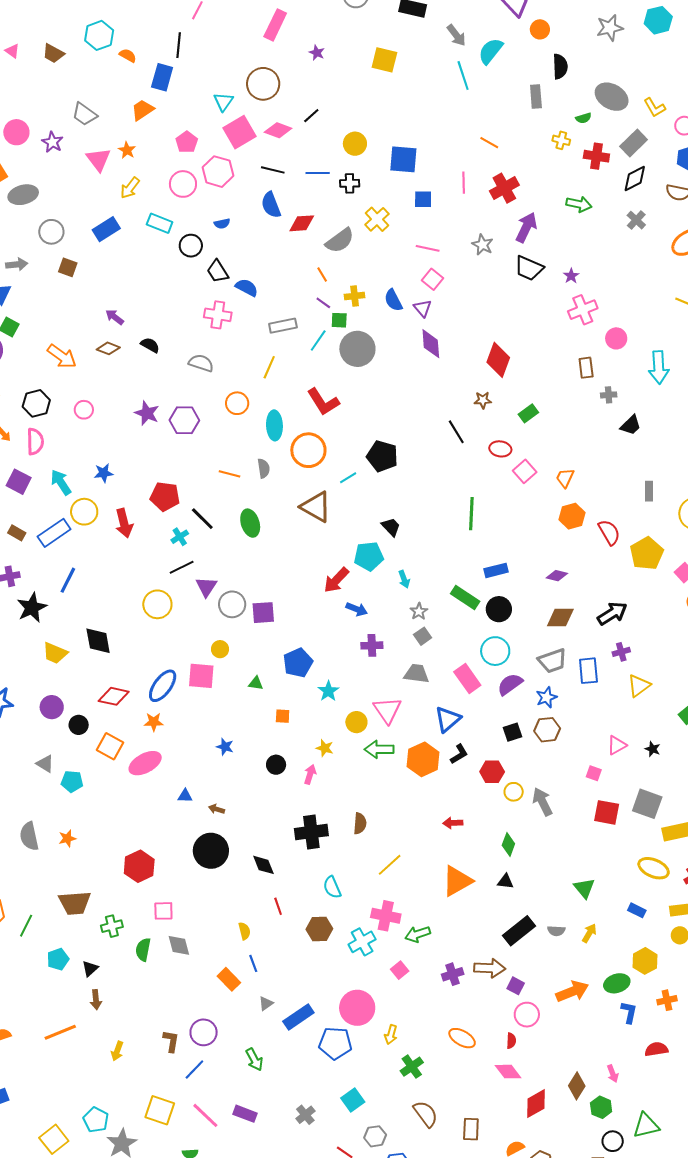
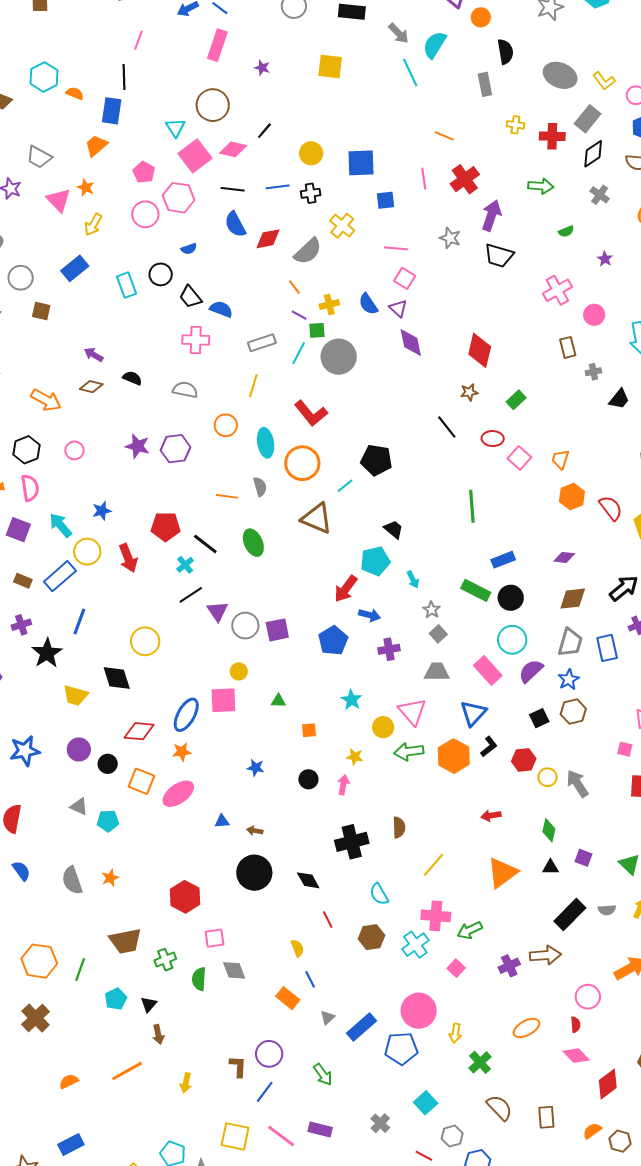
green semicircle: (583, 118) -> (566, 231), moved
cyan rectangle: (160, 223) -> (126, 285), moved, turned 55
purple star: (571, 276) -> (605, 259), moved
yellow circle: (157, 604) -> (145, 641), moved
gray trapezoid: (552, 661) -> (570, 642), turned -48
blue pentagon: (298, 663) -> (333, 641), moved
purple square: (516, 986) -> (584, 858), moved
orange ellipse: (462, 1038) -> (526, 1028), turned -52

